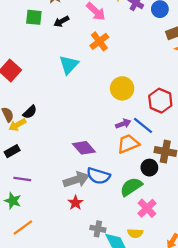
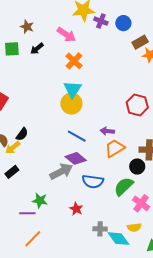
cyan triangle: (69, 65) -> (73, 89), moved
yellow circle: (122, 88) -> (71, 104), moved
purple arrow: (123, 124) -> (107, 131), turned -144
blue line: (143, 125) -> (77, 136), moved
purple line: (22, 179) -> (27, 213), moved
gray arrow: (76, 180) -> (61, 171), moved
green star: (13, 201) -> (40, 201), moved

